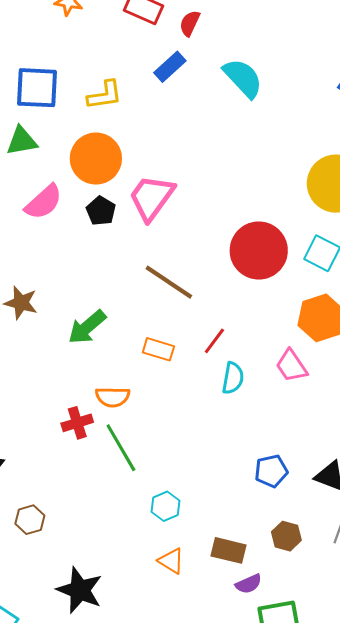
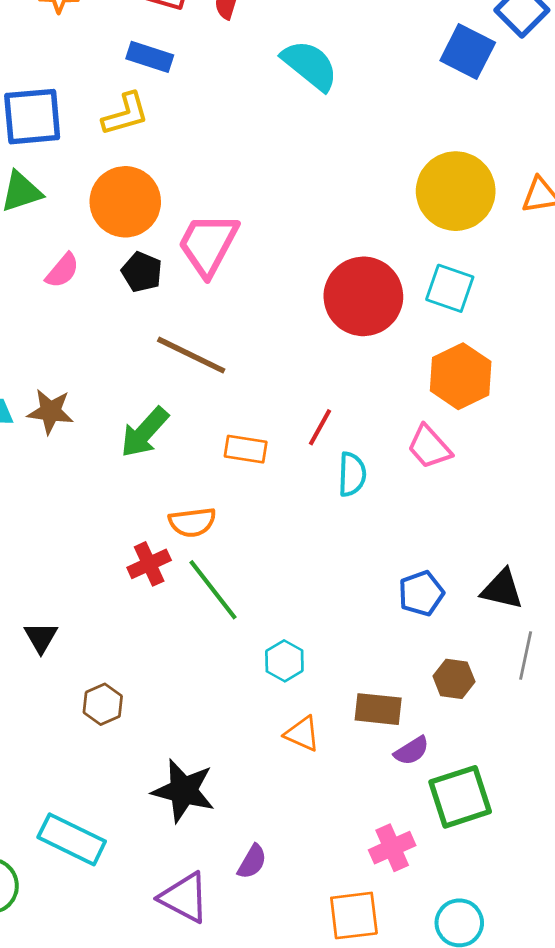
blue rectangle: (170, 67) -> (150, 57), moved, turned 68
pink semicircle: (44, 202) -> (62, 271), size x0.7
brown line: (169, 282) -> (191, 355), moved

